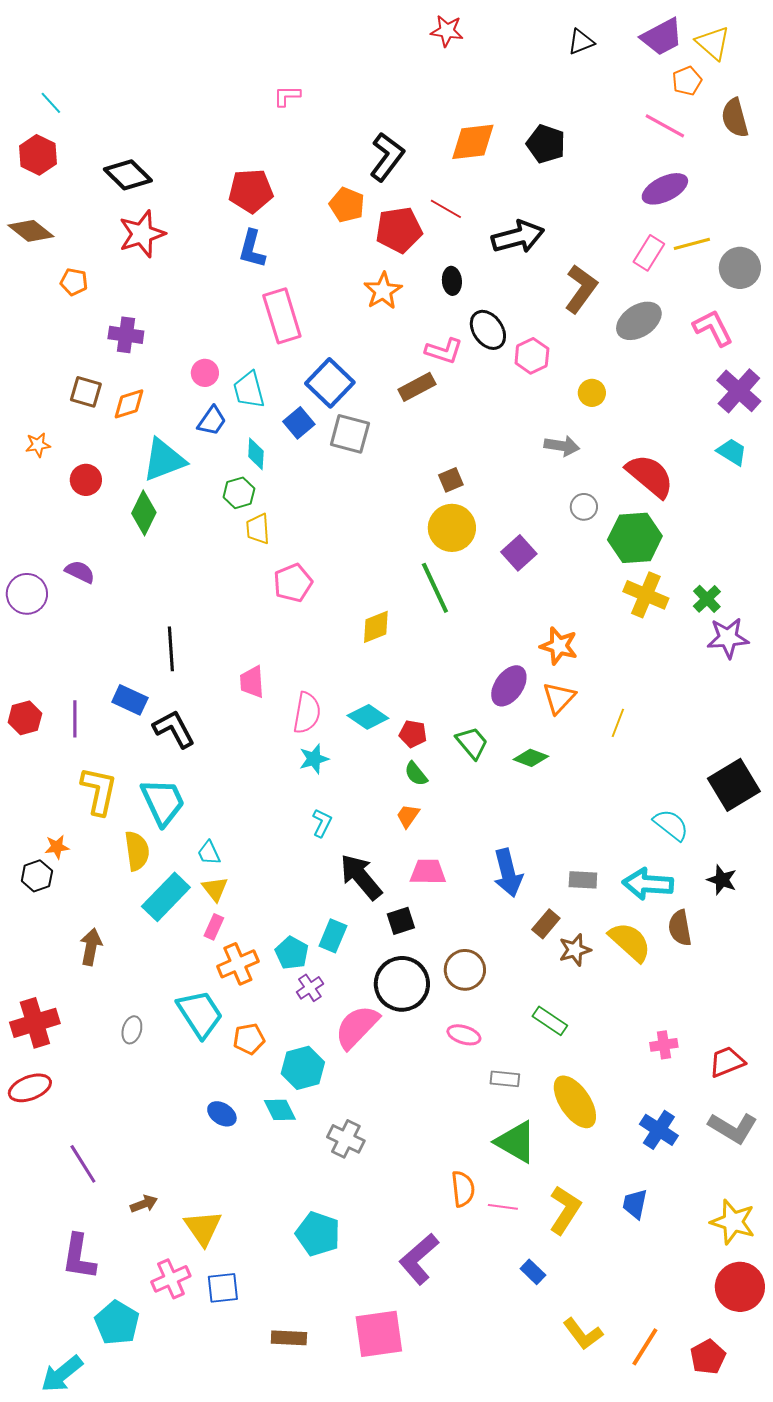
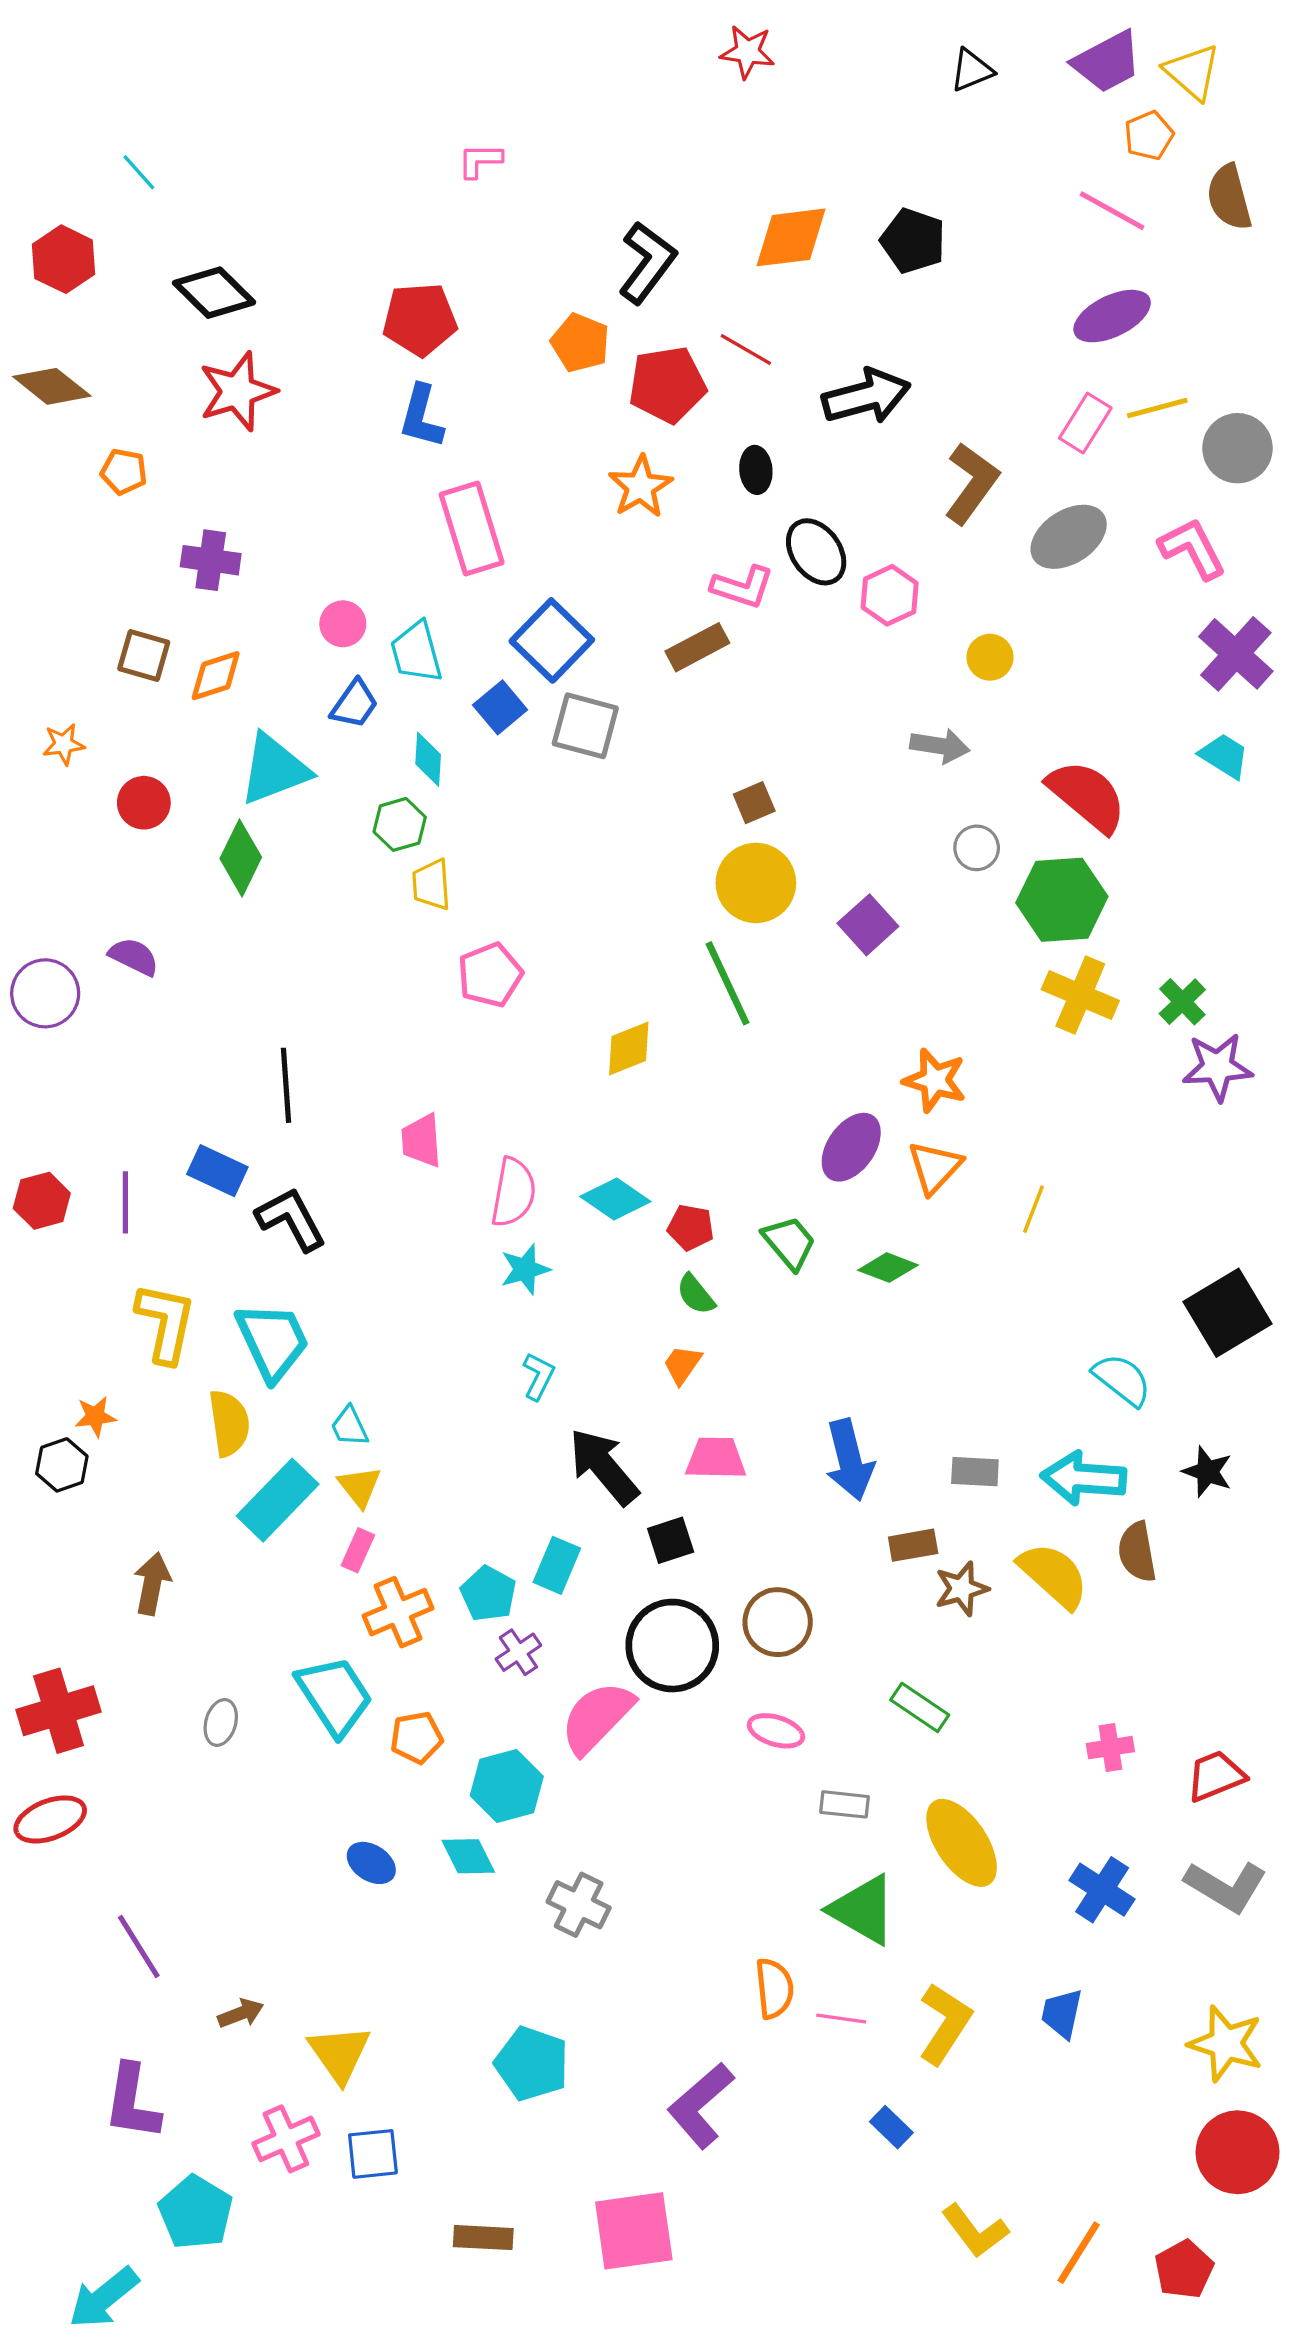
cyan line: (51, 103) -> (139, 172), moved
brown rectangle: (546, 924) -> (913, 1545), turned 40

